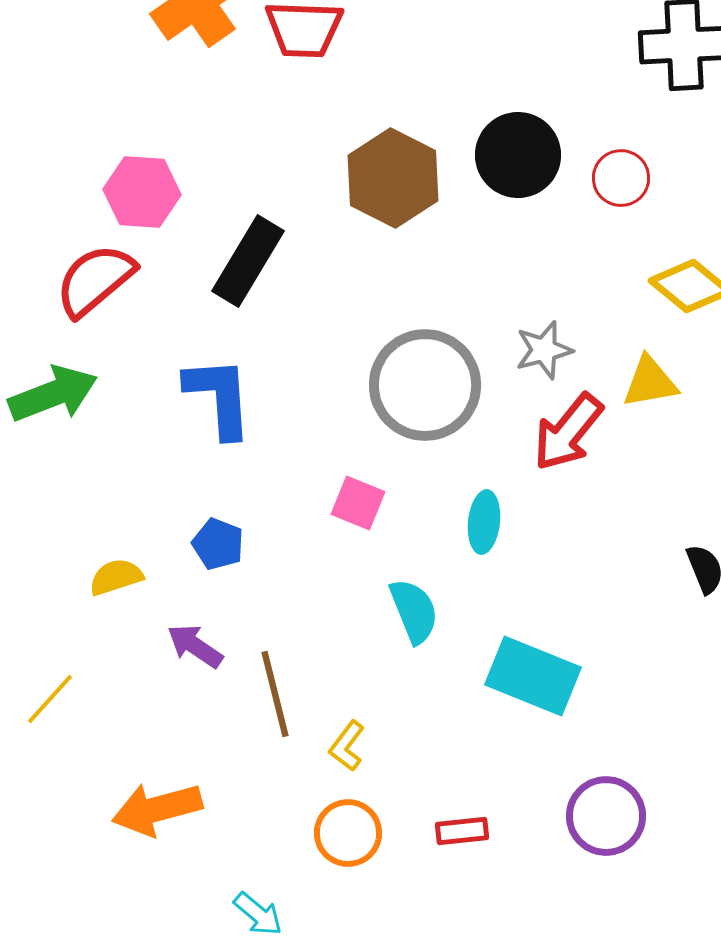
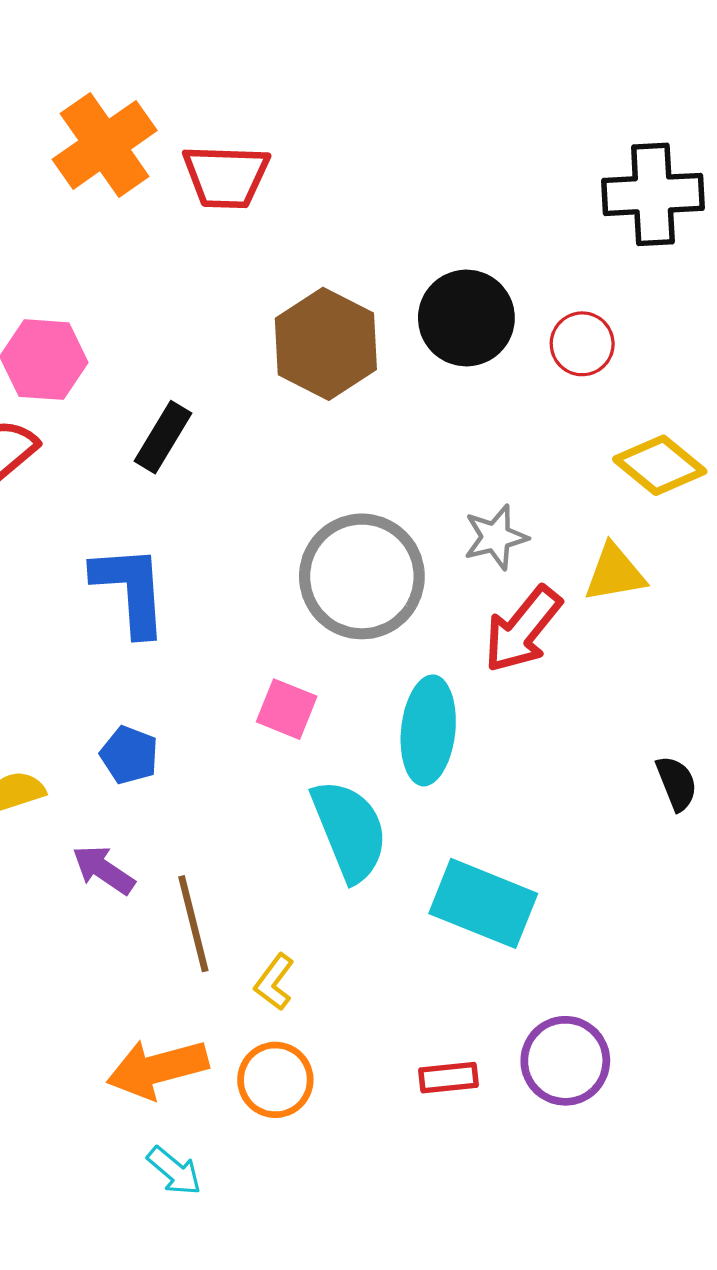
black rectangle: (248, 261) -> (163, 437), size x0.7
cyan ellipse: (484, 522) -> (428, 730), size x1.5
cyan semicircle: (414, 611) -> (350, 830), size x1.4
orange arrow: (157, 809) -> (157, 1069), moved
red rectangle: (462, 831) -> (448, 1078), moved

